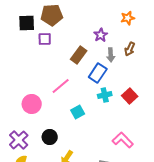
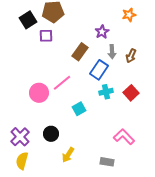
black square: (27, 23) -> (28, 20), turned -30
brown arrow: (130, 49) -> (131, 56), moved
pink circle: (32, 104) -> (39, 93), moved

